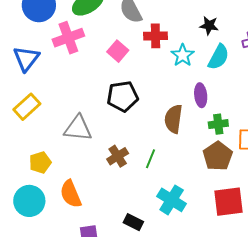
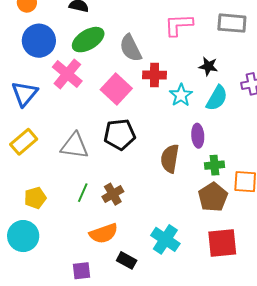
pink cross: (68, 38) -> (67, 74), turned -32
pink square: (118, 51) -> (116, 89), size x1.4
gray triangle: (78, 128) -> (75, 146), moved
green line: (151, 159) -> (83, 193), moved
orange semicircle: (71, 194) -> (104, 233), moved, turned -88

